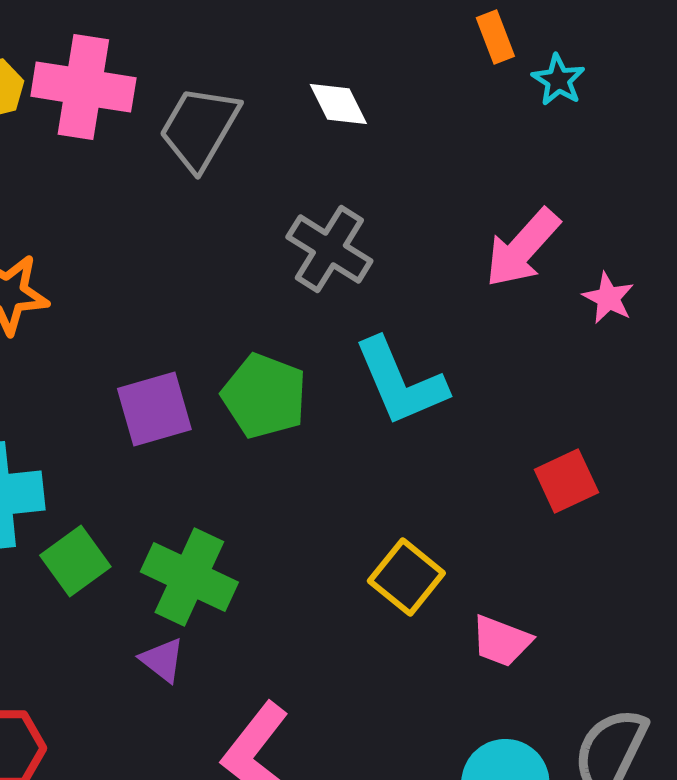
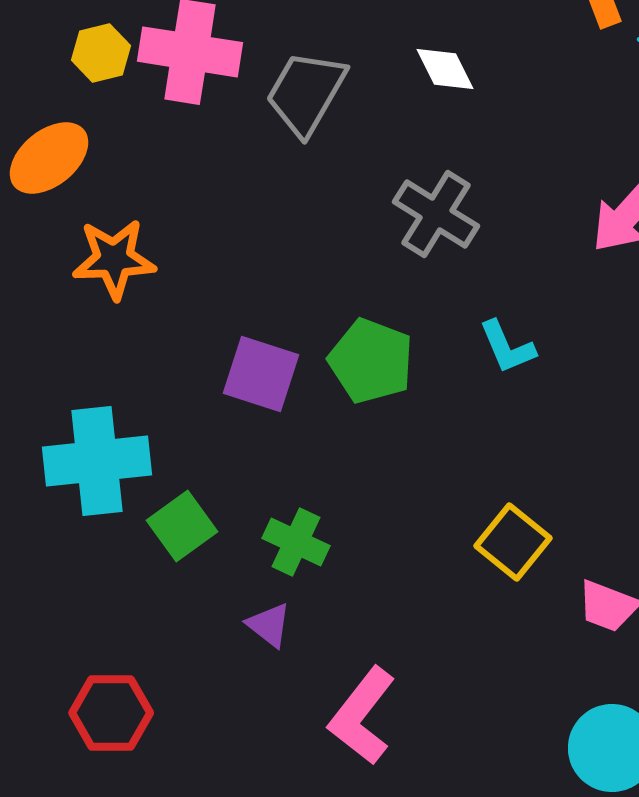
cyan L-shape: (400, 382) -> (507, 347), size x0.6
purple square: (154, 409) -> (261, 374), turned 34
green cross: (189, 577) -> (296, 542), size x0.7

